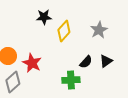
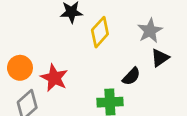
black triangle: (106, 61) -> (160, 58), moved

